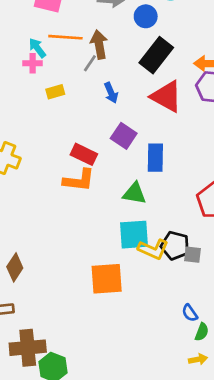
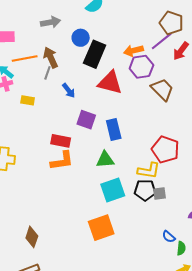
blue circle: (146, 16) -> (81, 38), moved
yellow rectangle: (55, 92) -> (28, 100), turned 40
yellow L-shape: (153, 249) -> (149, 171), moved

